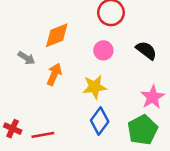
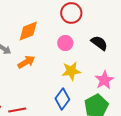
orange arrow: (54, 74) -> (26, 62), turned 36
yellow star: (95, 87) -> (71, 71), moved

